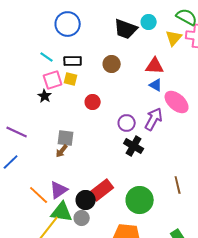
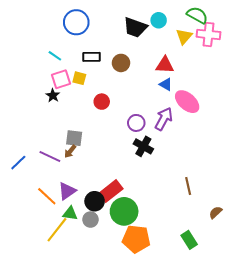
black rectangle: (73, 61) -> (92, 57), moved
purple line: (17, 132) -> (50, 156), moved
green circle: (140, 200) -> (124, 211), moved
green triangle: (62, 212) -> (70, 213), size x0.7

